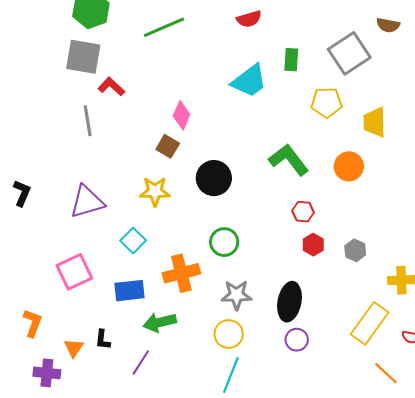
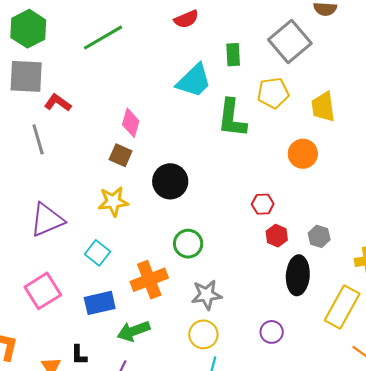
green L-shape: (289, 160) -> (232, 118), moved, turned -129
black ellipse: (289, 302) -> (298, 275), moved

